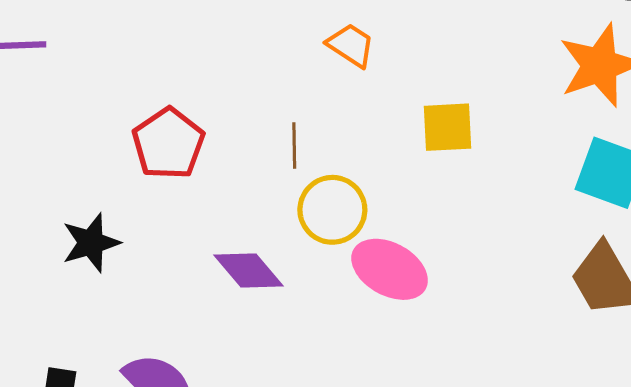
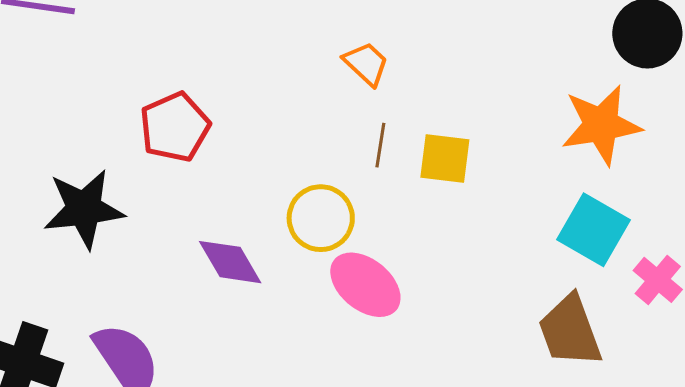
brown line: (294, 146) -> (380, 145), moved
black star: (91, 243) -> (84, 209), size x1.4

